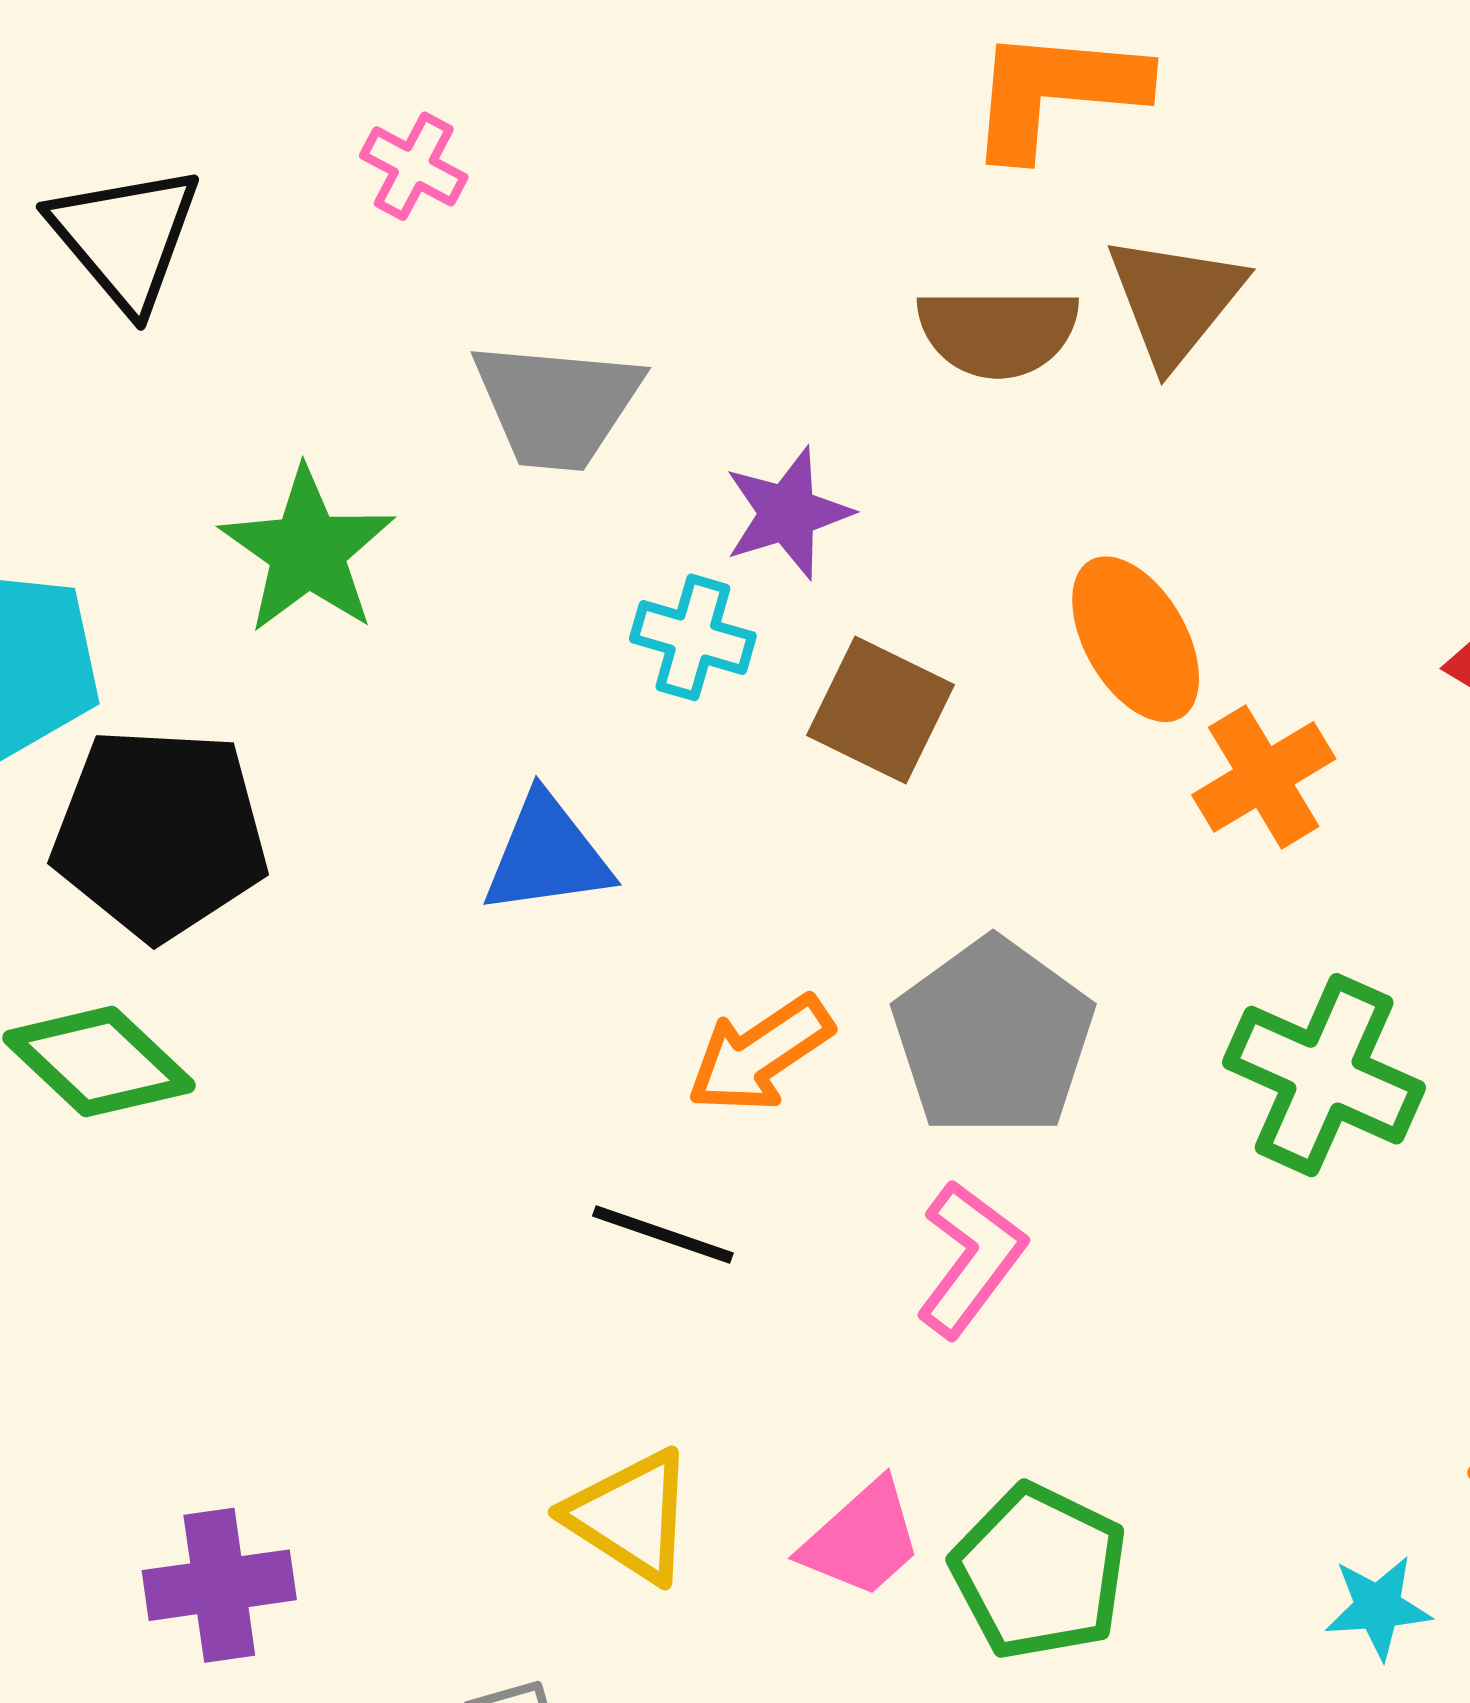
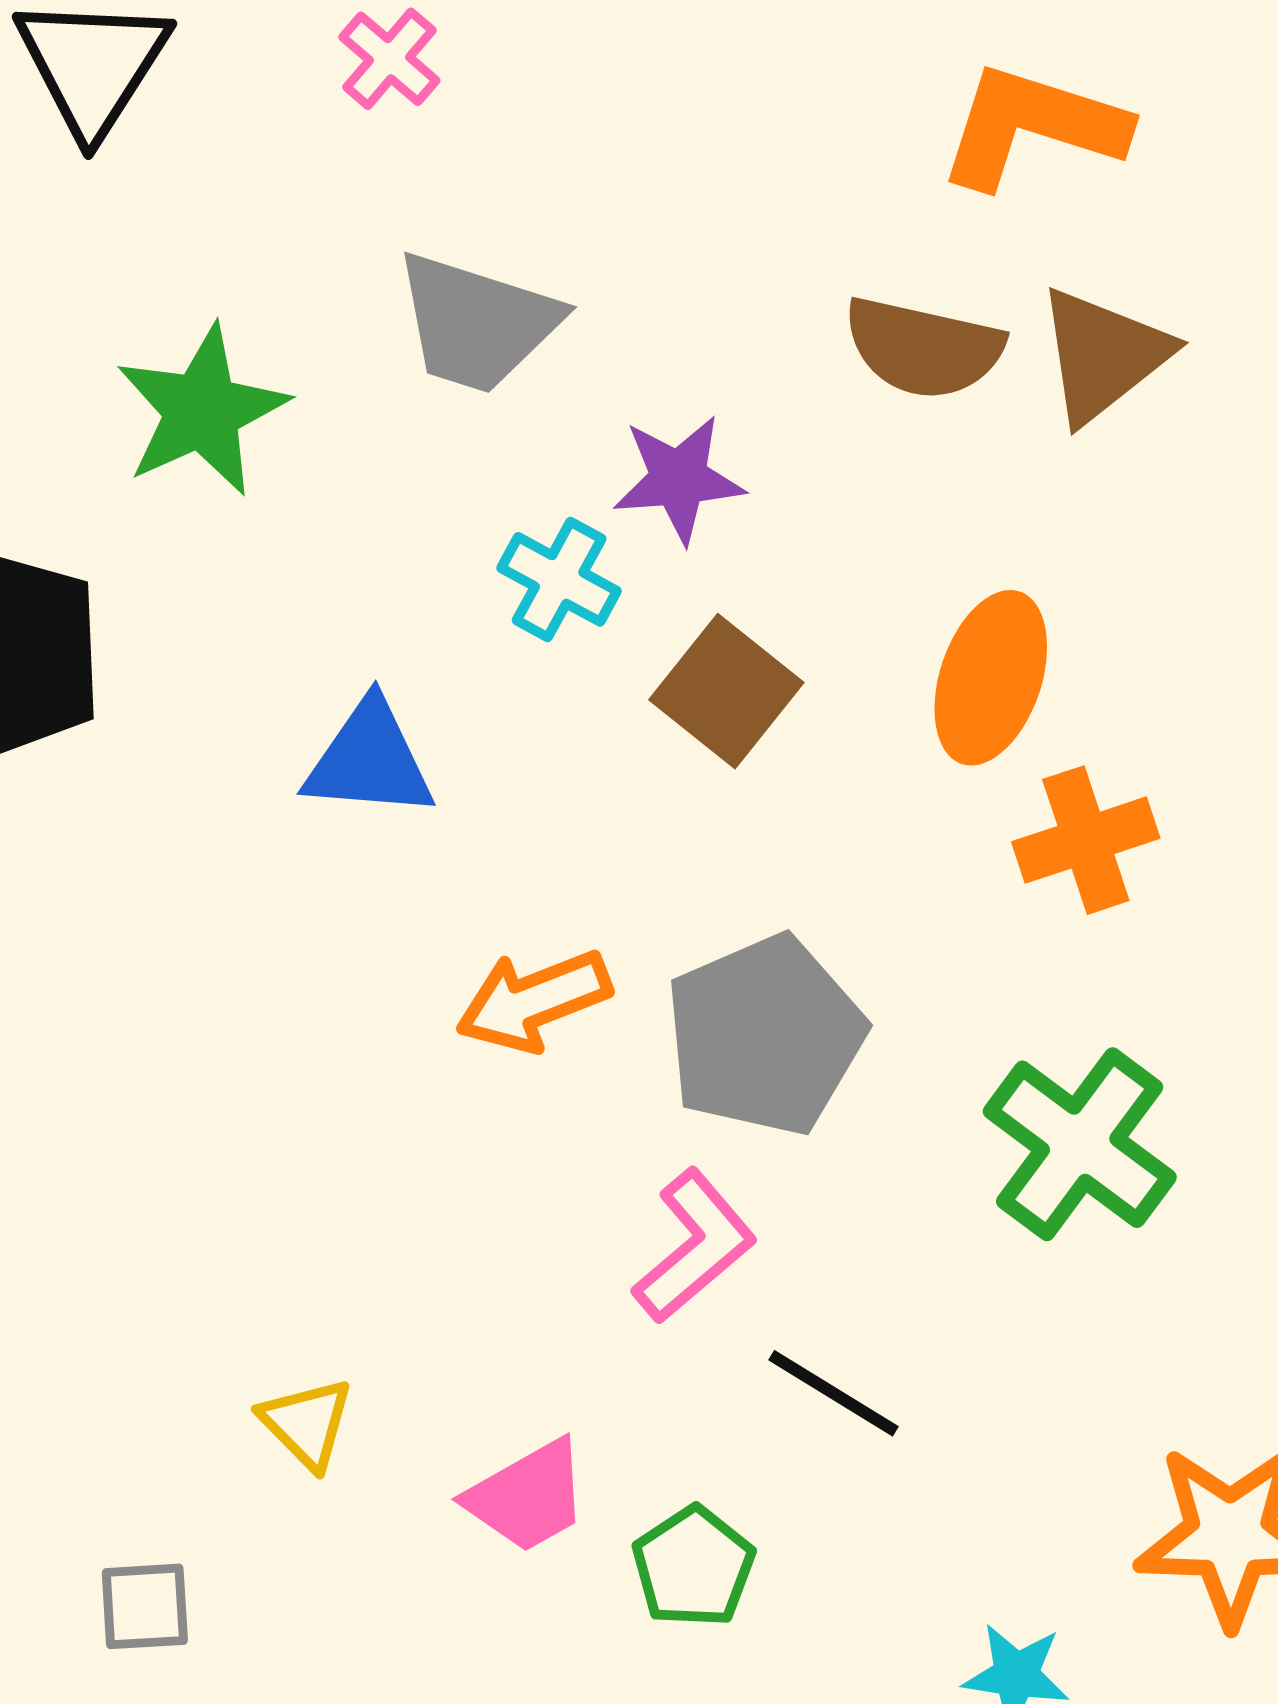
orange ellipse: (1136, 639) -> (991, 678), turned 36
black line: (663, 1234) -> (834, 1393), moved
yellow triangle: (631, 1516) -> (307, 1423), size x0.7
green pentagon: (1039, 1572) -> (693, 1567), size x0.7

